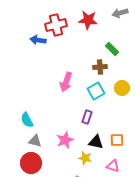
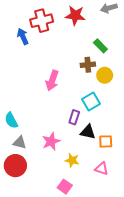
blue arrow: (38, 40) -> (23, 36), turned 56
yellow circle: (122, 88) -> (105, 75), moved
cyan square: (96, 91) -> (91, 102), moved
black triangle: (96, 142) -> (88, 132), moved

